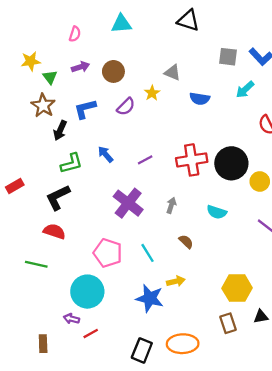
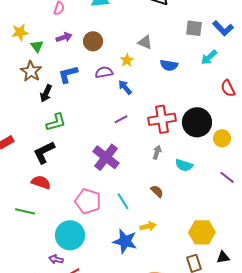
purple semicircle: (126, 107) -> (104, 72), turned -144
blue arrow: (105, 154) -> (125, 87), moved
gray arrow: (171, 205) -> (157, 152), moved

